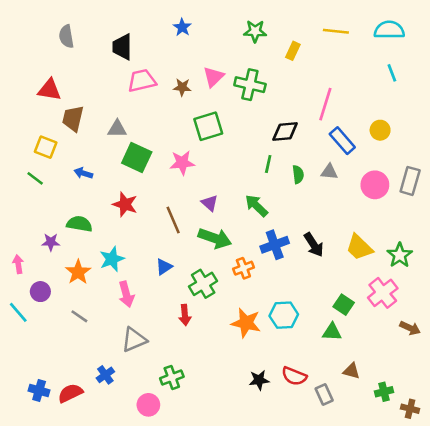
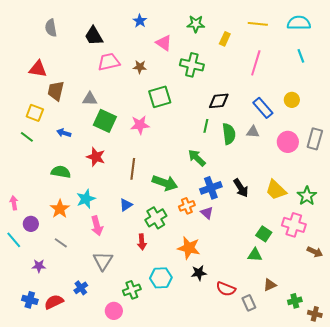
black trapezoid: (122, 47) -> (94, 36), turned -30
pink triangle: (213, 77) -> (164, 43), moved, turned -42
pink line: (325, 104) -> (256, 63), moved
green semicircle: (298, 174) -> (229, 134), size x1.5
purple triangle: (210, 203) -> (207, 213), moved
brown line: (173, 220) -> (133, 169), turned 30
purple star: (51, 242) -> (39, 266), moved
pink cross: (383, 293) -> (294, 225), turned -35
cyan hexagon: (284, 315) -> (161, 278), moved
gray triangle: (134, 340) -> (103, 261), turned -35
brown triangle: (351, 371) -> (270, 285), turned -40
black star: (259, 380) -> (199, 273), moved

